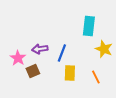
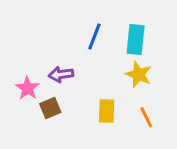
yellow star: (104, 49) -> (139, 74), moved
blue line: (62, 53) -> (94, 36), moved

